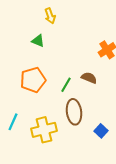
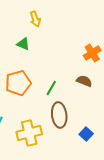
brown semicircle: (89, 78) -> (84, 81), moved

